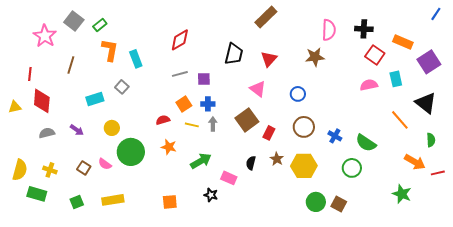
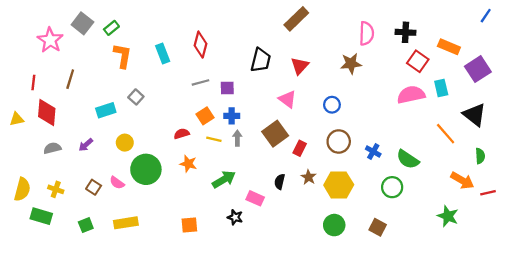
red diamond: (180, 40) -> (201, 45), turned -45
cyan rectangle: (136, 59) -> (163, 53), moved
brown line: (71, 65) -> (70, 79), moved
pink semicircle: (369, 85) -> (411, 95), size x1.4
purple arrow: (77, 130) -> (86, 145), turned 104
green circle: (316, 202) -> (334, 225), moved

